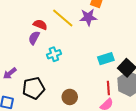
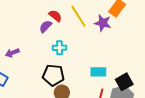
cyan rectangle: (106, 59) -> (98, 72), moved
black pentagon: (34, 88) -> (53, 75), moved

